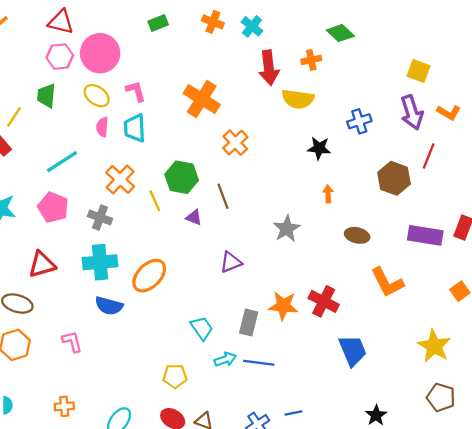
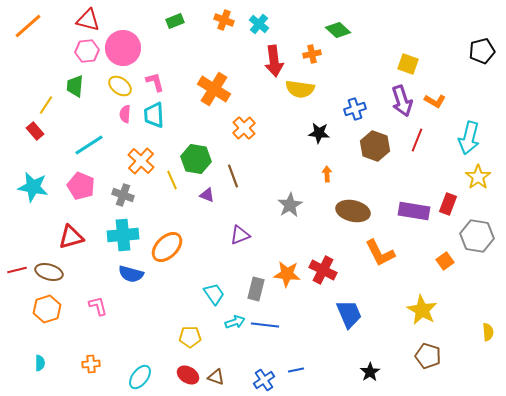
brown hexagon: (394, 178) -> (375, 146), moved
brown ellipse: (357, 235) -> (353, 211), size x1.5

